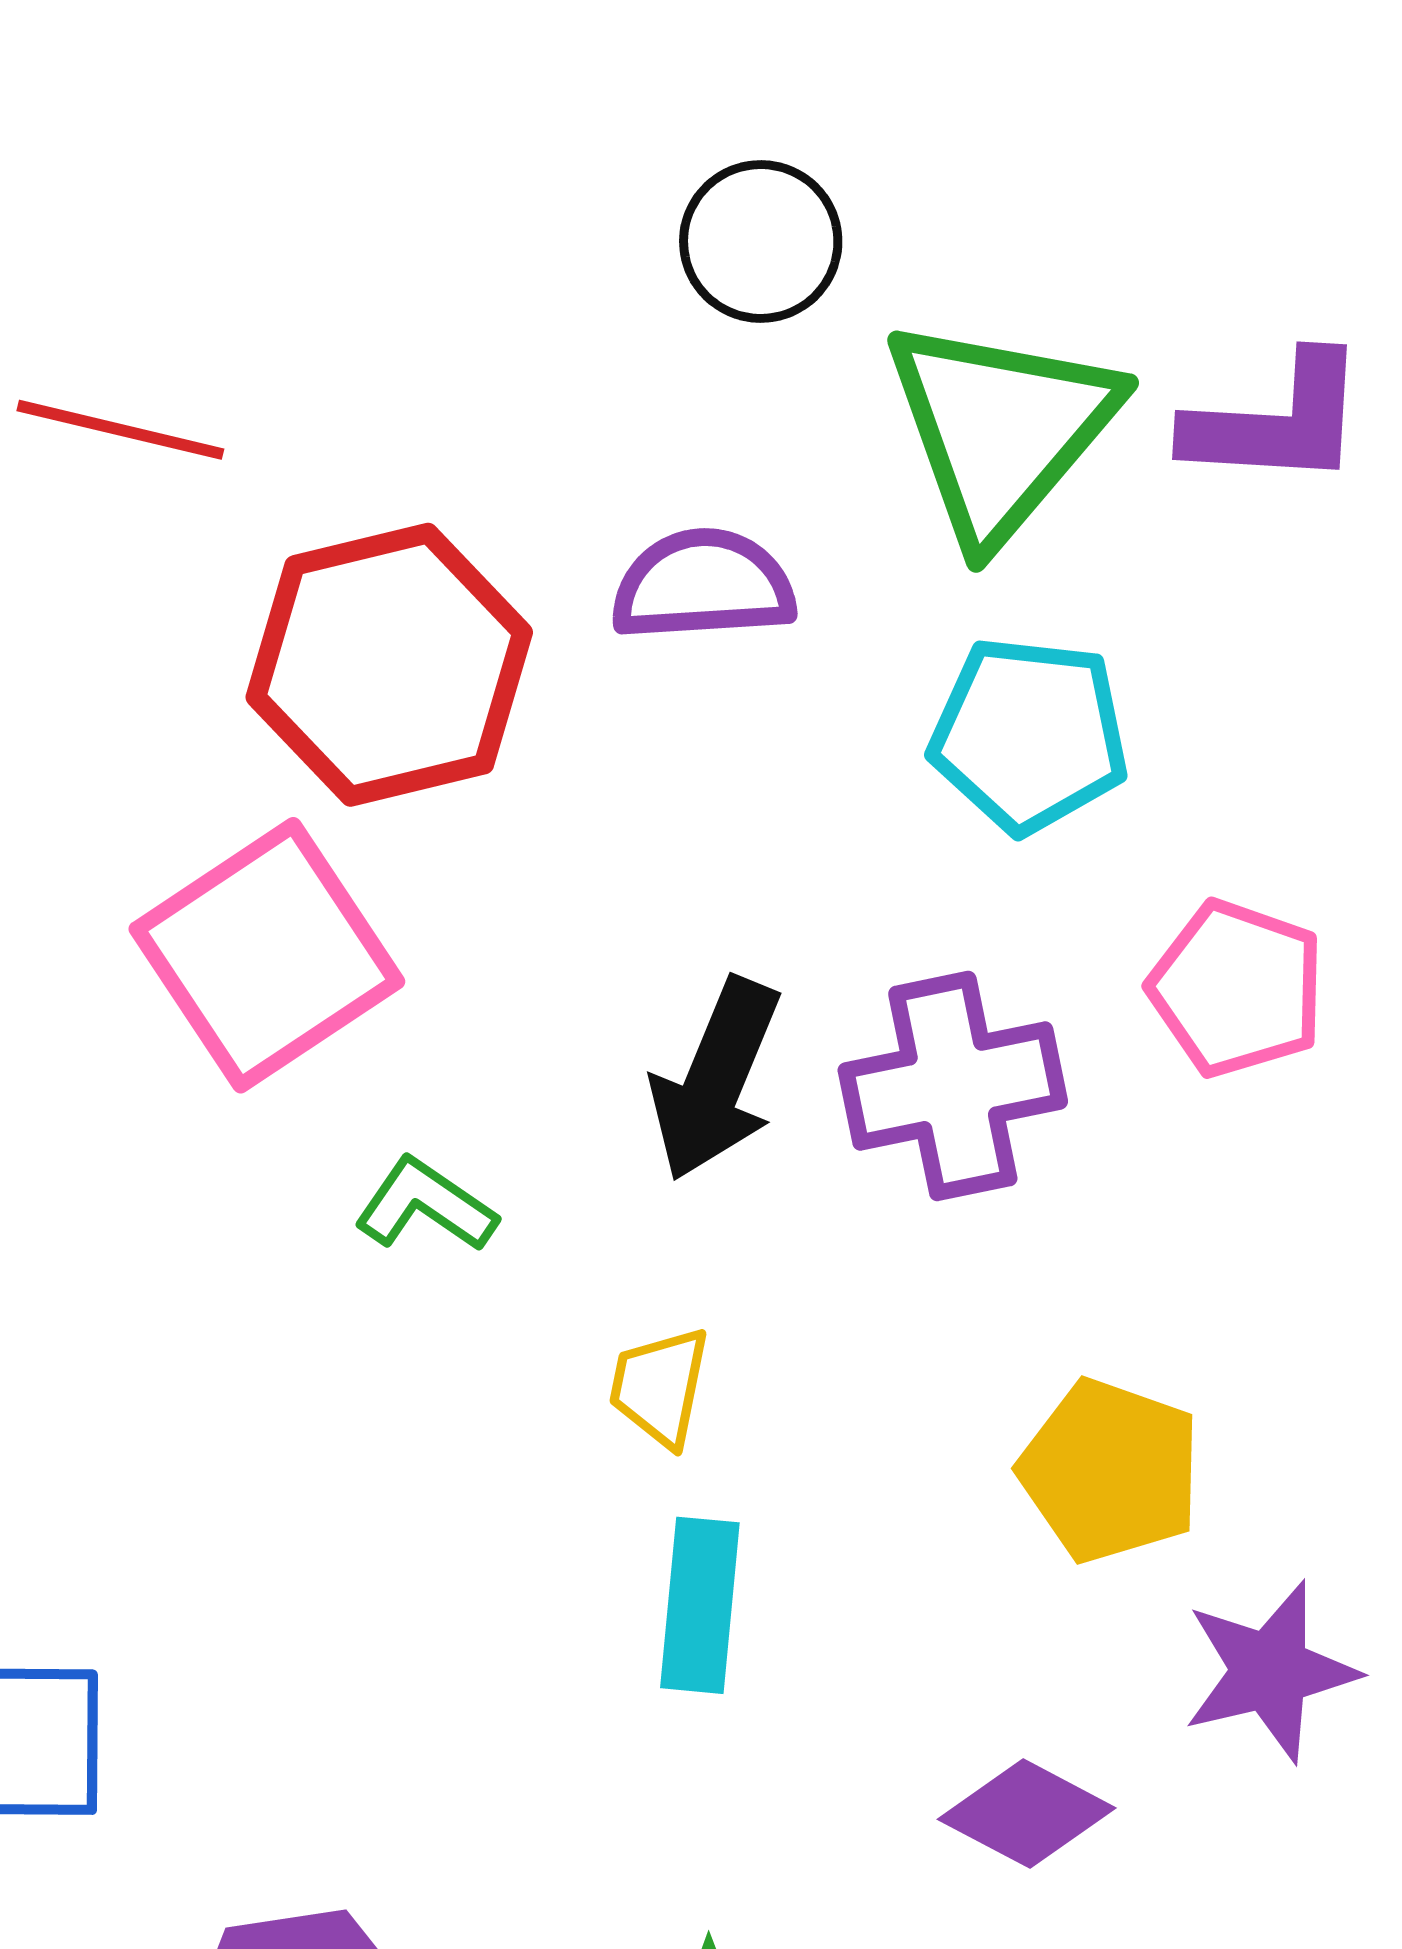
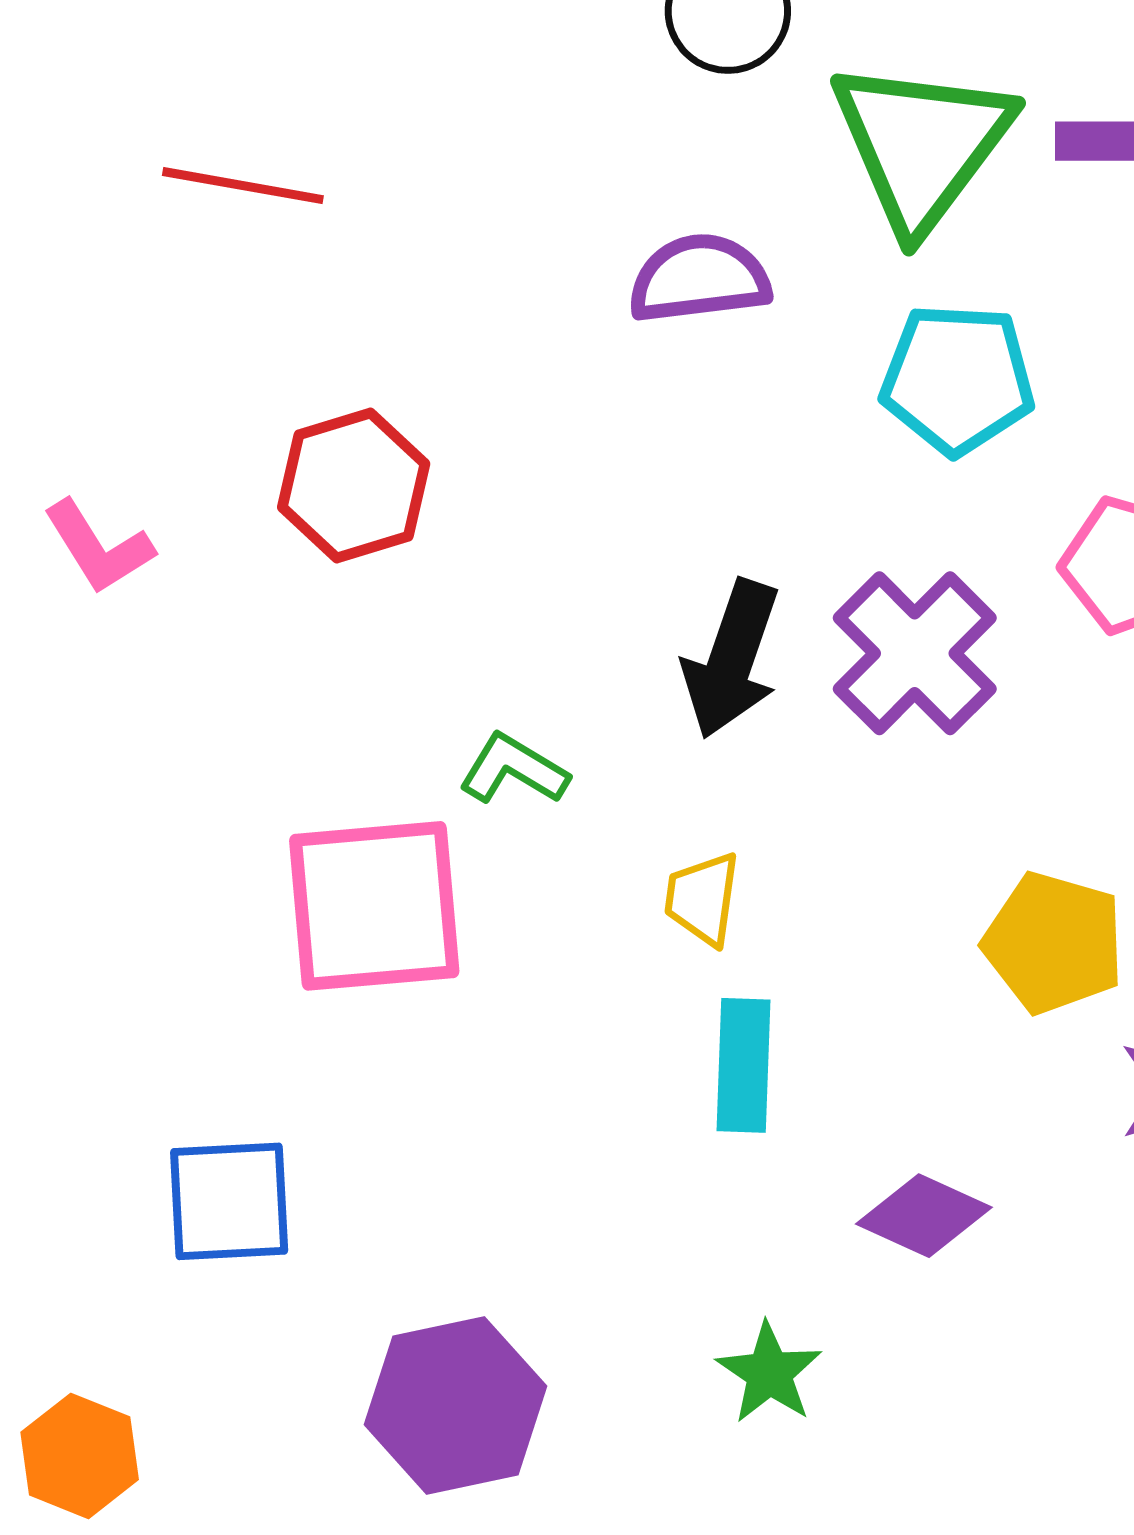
red hexagon: (389, 665) -> (354, 486), moved, size x0.7
pink square: (267, 955) -> (374, 906), moved, turned 32
purple cross: (953, 1086) -> (915, 653), turned -30
purple diamond: (1027, 1814) -> (924, 1216), moved

